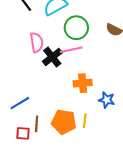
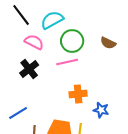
pink semicircle: (37, 42) -> (34, 42), moved, turned -54
black cross: (52, 57) -> (29, 69), moved

